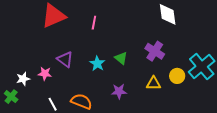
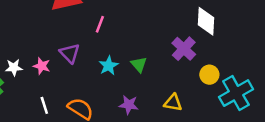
pink line: (94, 23) -> (100, 24), moved
purple cross: (155, 51) -> (184, 49), moved
yellow circle: (177, 76) -> (209, 75), moved

